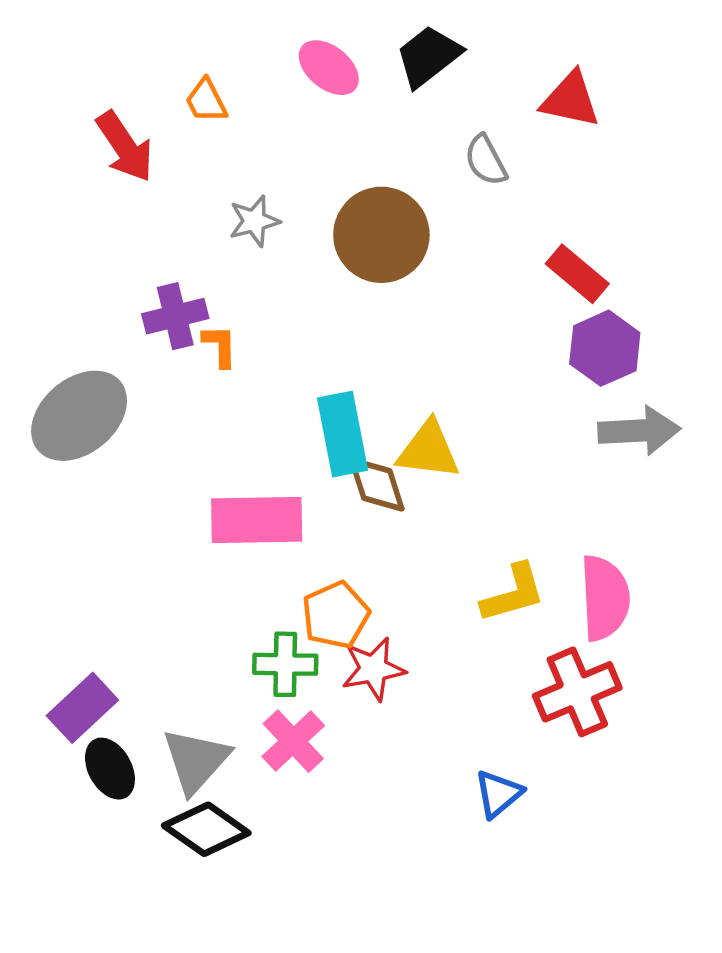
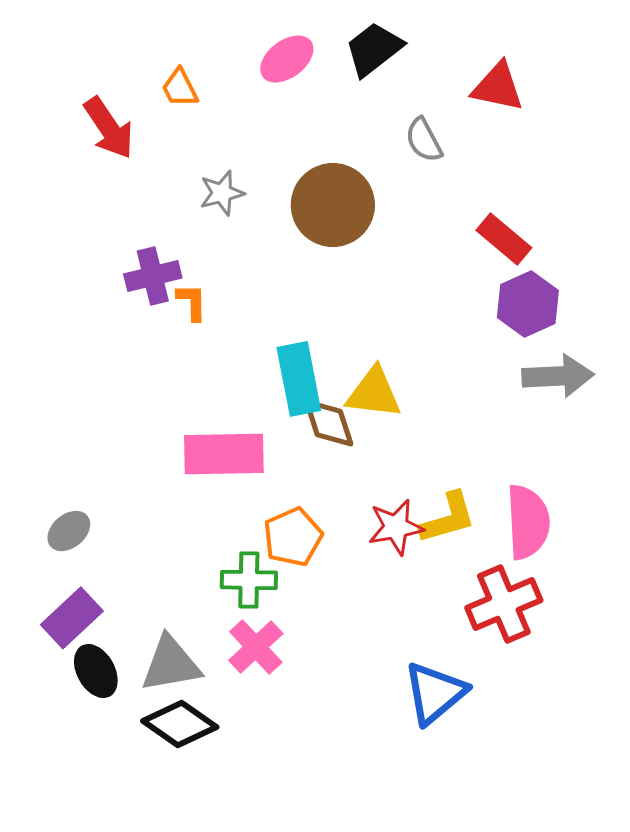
pink ellipse: (329, 68) -> (287, 59), turned -76
gray ellipse: (79, 416) -> (69, 531), moved, size x0.5
red star: (373, 669) -> (396, 527), moved
gray triangle: (196, 761) -> (171, 664), turned 38
blue triangle: (498, 794) -> (435, 693), size x1.5

